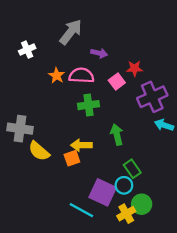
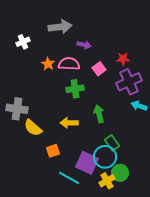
gray arrow: (71, 32) -> (60, 27), turned 45
red star: (135, 68) -> (123, 59), moved
orange square: (72, 158) -> (53, 151), moved
cyan circle: (124, 185) -> (105, 157), size x1.5

